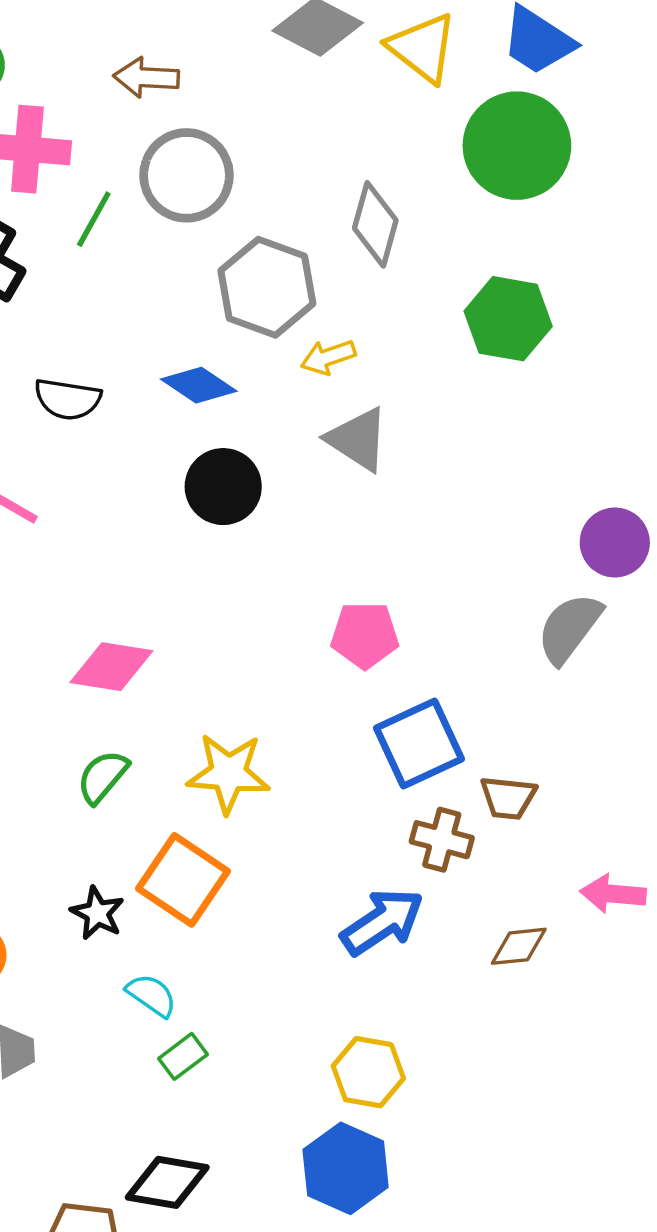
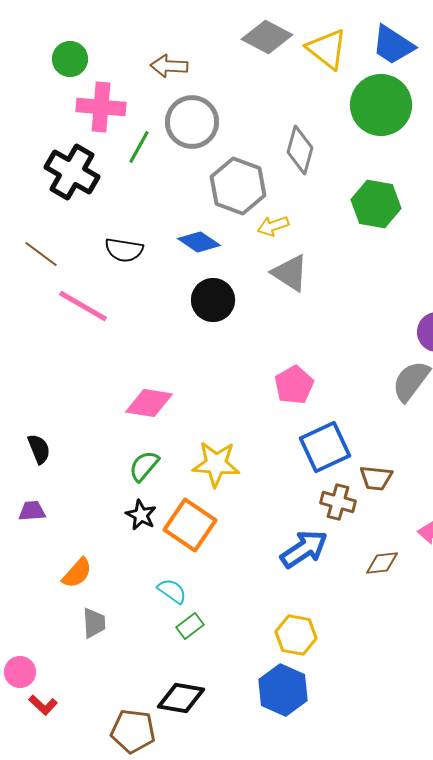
pink pentagon: (365, 635) -> (294, 385), turned -30
black star: (97, 913) -> (141, 515), moved

